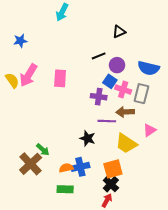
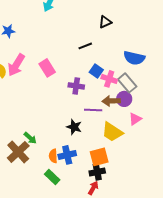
purple circle: (117, 65) -> (124, 99), moved
pink rectangle: (60, 78) -> (47, 68), turned -36
gray rectangle: (141, 94) -> (127, 83), turned -54
purple cross: (99, 97) -> (76, 86), moved
orange semicircle: (66, 168) -> (53, 156), turned -80
black cross: (111, 184) -> (97, 172), turned 35
green rectangle: (65, 189) -> (52, 177), turned 42

